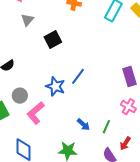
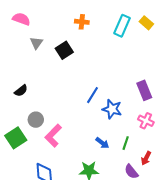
black square: (53, 40) -> (64, 50), moved
blue star: (55, 86) -> (112, 109), moved

